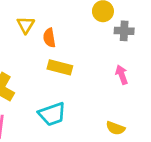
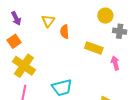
yellow rectangle: (60, 67) -> (94, 48), moved

